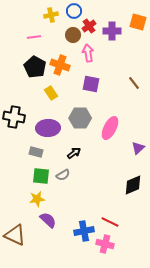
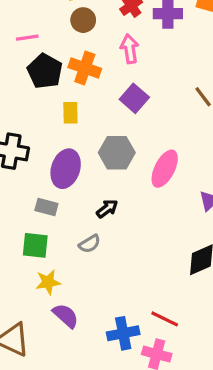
brown circle: (73, 35) -> (83, 20), moved
pink line: (34, 37) -> (27, 38), moved
purple square: (91, 84) -> (134, 98), turned 30
yellow rectangle: (51, 93) -> (70, 113), turned 32
purple ellipse: (48, 128) -> (66, 169), turned -70
green square: (41, 176) -> (35, 245), moved

